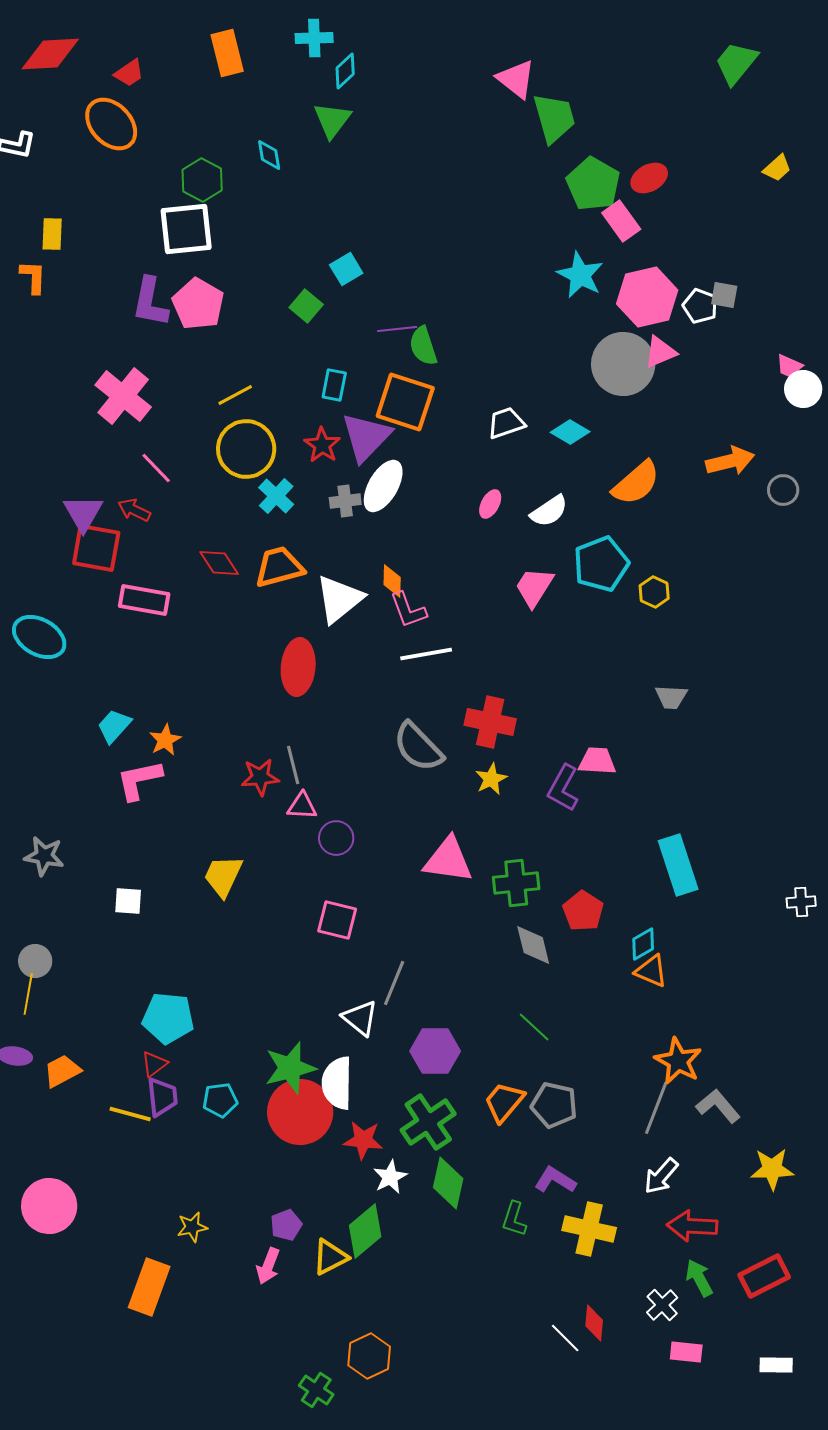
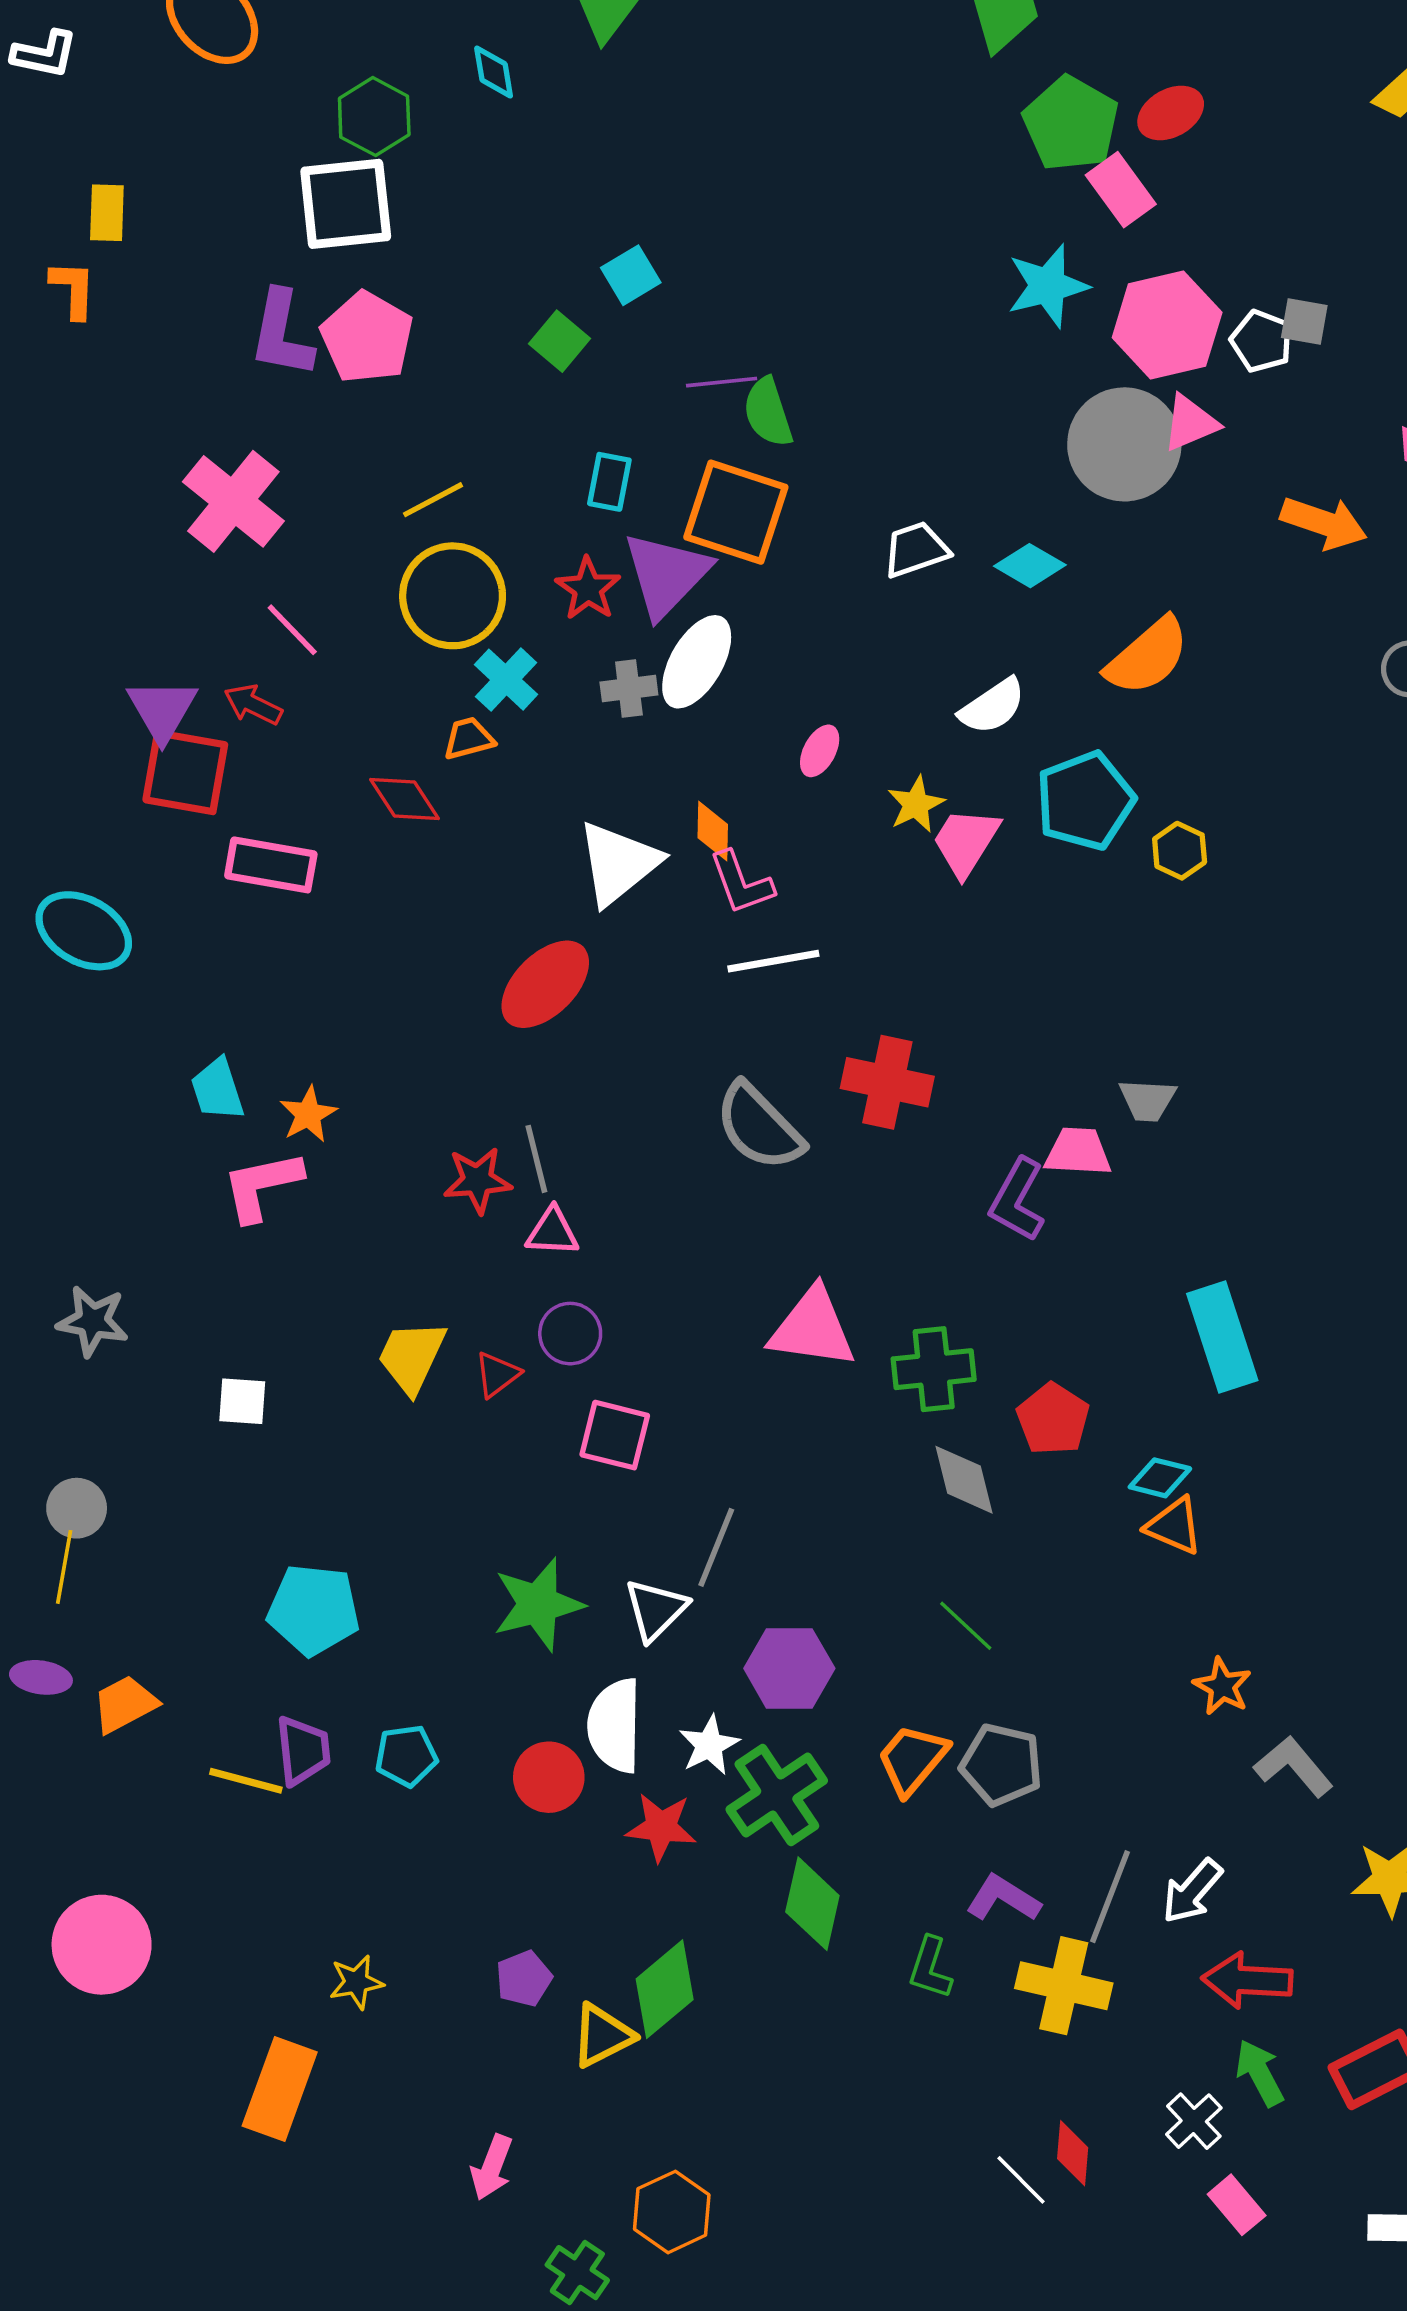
cyan star: (580, 275) -> (1048, 286), turned 30
orange arrow: (730, 461) -> (1324, 523), moved, turned 33
pink ellipse: (490, 504) -> (820, 751), moved
orange trapezoid: (279, 567) -> (469, 738), moved, size x0.6
red ellipse: (298, 667) -> (545, 984), turned 40
gray trapezoid: (671, 697) -> (1147, 1100), moved
cyan trapezoid: (114, 726) -> (217, 1089), turned -60
yellow star: (491, 779) -> (916, 804), moved
purple circle: (336, 838) -> (570, 1334), moved
cyan diamond: (643, 944) -> (1160, 1478), turned 44
white triangle: (360, 1018) -> (656, 1610), turned 36
orange star: (678, 1061) -> (1222, 1686), size x0.7
red triangle: (154, 1064) -> (497, 1375), moved
green star: (290, 1068) -> (538, 1604), moved
gray line: (656, 1108) -> (1110, 1897), moved
red circle: (300, 1112) -> (549, 1777), size x0.6
white star: (390, 1177) -> (709, 1745), moved
pink arrow: (268, 1266) -> (492, 2167), moved
pink rectangle: (686, 1352) -> (1237, 2205), turned 44

